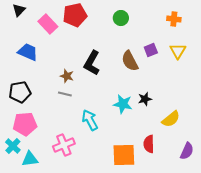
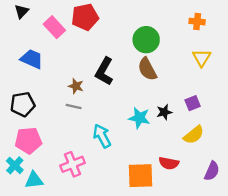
green circle: (121, 18) -> (146, 40), moved, size x1.5
purple square: (151, 50) -> (193, 103), moved
red semicircle: (149, 144) -> (169, 163), turned -78

